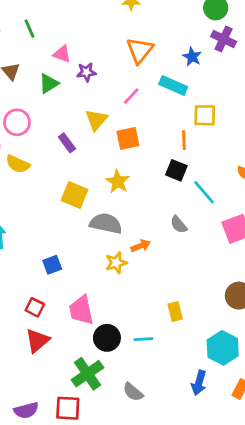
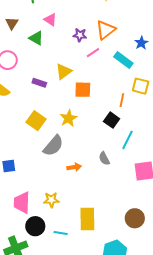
purple star: (86, 72) -> (80, 35), moved
green triangle: (49, 84) -> (36, 38), turned 49
pink line: (131, 96) -> (93, 53), moved
purple rectangle: (67, 143) -> (39, 83), turned -48
cyan line: (204, 192) -> (127, 140), turned 54
gray semicircle: (106, 223) -> (53, 146), turned 105
yellow star: (116, 263) -> (51, 200), moved
yellow rectangle: (175, 312) -> (87, 219), size x1.6

